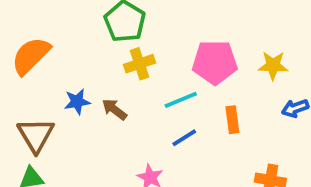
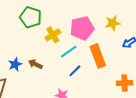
yellow cross: (139, 64) -> (53, 35), moved
orange rectangle: (232, 120) -> (98, 56), size x1.6

